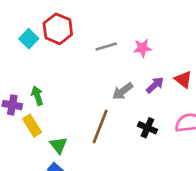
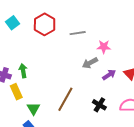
cyan square: (29, 39) -> (13, 23), moved
gray line: (106, 47) -> (78, 33), moved
gray arrow: (123, 91) -> (90, 63), moved

